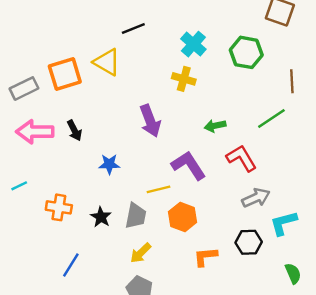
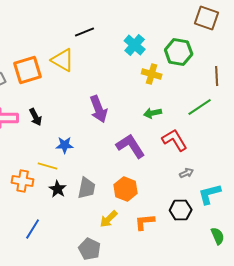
yellow cross: (184, 79) -> (152, 74), moved
yellow line: (159, 189) -> (48, 166), moved, turned 30
gray arrow: (256, 198) -> (187, 173), size x0.6
yellow arrow: (141, 253) -> (109, 219), moved

